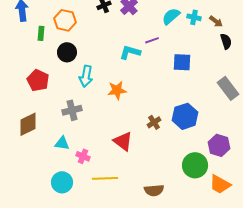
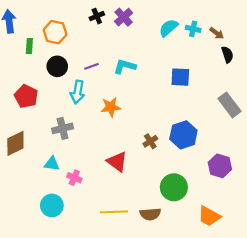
purple line: (152, 40) -> (91, 66), moved
green circle: (195, 165) -> (174, 187), moved
yellow line: (105, 178) -> (114, 212), moved
orange trapezoid: (220, 184) -> (209, 216), moved

